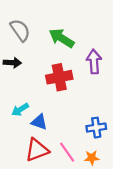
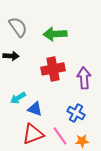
green arrow: (62, 38) -> (55, 34), turned -35
purple arrow: (94, 62) -> (84, 78), moved
blue cross: (96, 128) -> (76, 113), moved, turned 36

